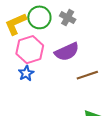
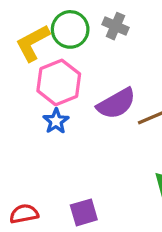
purple semicircle: (67, 52) -> (116, 104), moved

